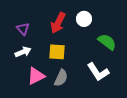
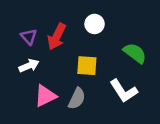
white circle: (84, 19) -> (95, 24), moved
red arrow: (58, 23) -> (57, 37), moved
yellow square: (57, 52) -> (87, 66), moved

